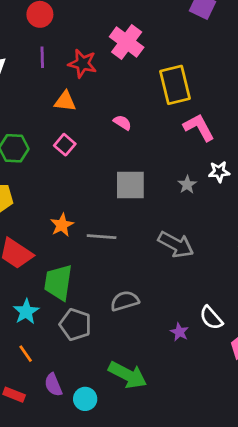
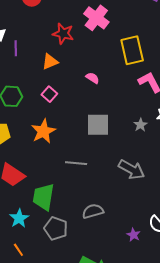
purple line: (42, 57) -> (16, 48), moved
orange triangle: (65, 101) -> (50, 62), turned -30
orange star: (62, 225) -> (43, 131), moved, size x1.4

